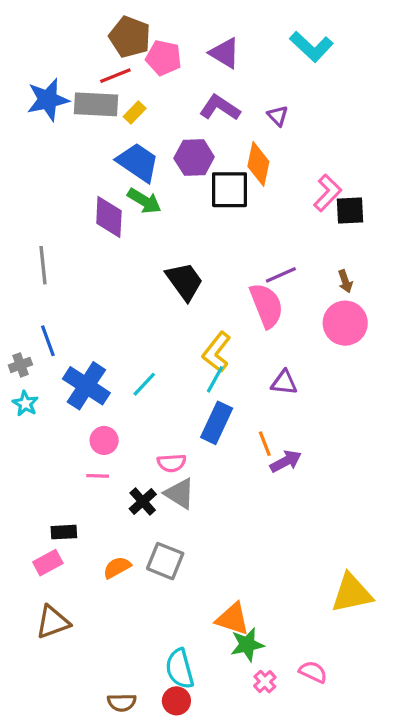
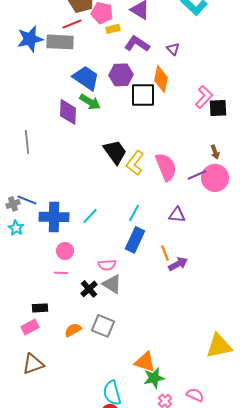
yellow rectangle: (135, 113) -> (113, 29), moved, turned 32
purple line: (281, 275) -> (197, 175), moved
blue line: (48, 341) -> (27, 200), moved, turned -48
yellow L-shape: (217, 352) -> (135, 163), moved
blue cross: (86, 386) -> (54, 217), turned -32

